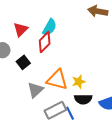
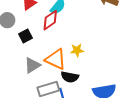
yellow star: (79, 82) -> (77, 50), moved
black semicircle: (83, 99) -> (70, 77), moved

